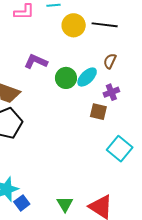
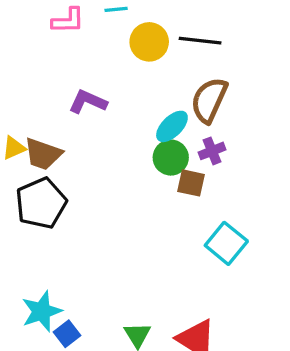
brown semicircle: (110, 61) -> (209, 100), size x1.8
green circle: (66, 78) -> (171, 158), moved

